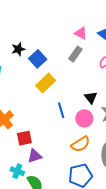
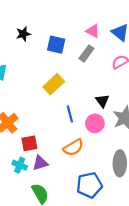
black star: (18, 49) -> (23, 34), moved
blue square: (38, 59) -> (56, 45), moved, turned -36
orange semicircle: (80, 144) -> (73, 147), moved
cyan cross: (17, 171) -> (20, 165), moved

